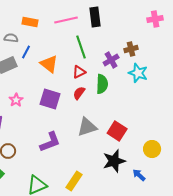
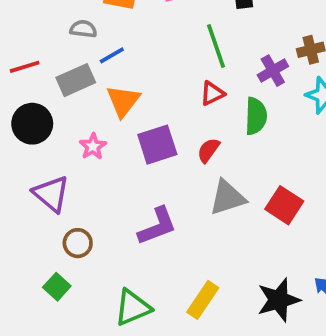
blue line: (26, 52) -> (112, 55), turned 32
orange triangle: (49, 64) -> (123, 101), moved, turned 30
red semicircle: (79, 93) -> (208, 150), moved
purple square: (50, 99) -> (157, 145), turned -35
black star: (114, 161) -> (279, 300), moved

